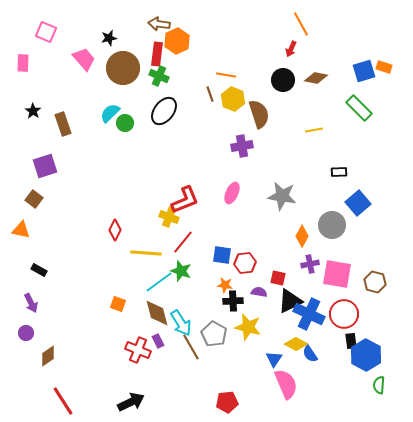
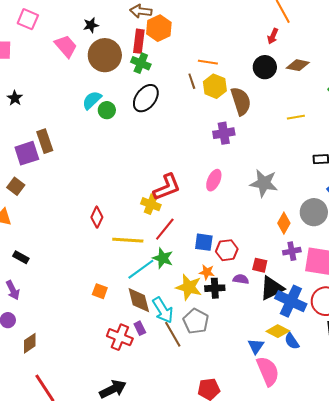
brown rectangle: (63, 124) -> (45, 141), moved
yellow star: (248, 327) -> (189, 287), moved

